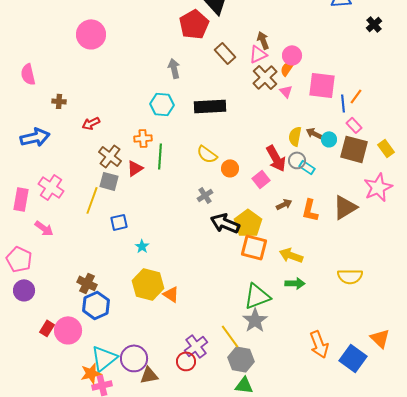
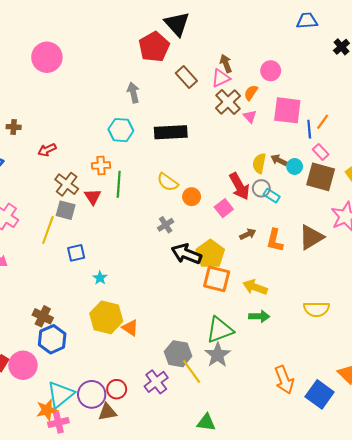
pink circle: (292, 55) -> (271, 71), moved
red triangle: (135, 168) -> (93, 197), turned -30
gray hexagon: (241, 359) -> (178, 354), moved
red circle: (186, 361) -> (117, 389), moved

